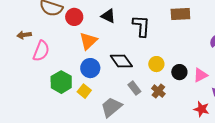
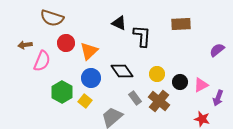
black triangle: (108, 16) -> (119, 23), moved
red circle: (74, 17) -> (66, 43), moved
brown cross: (158, 91) -> (159, 101), size x1.5

